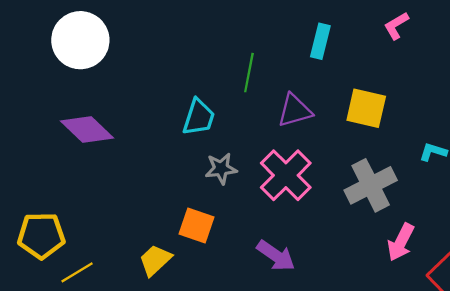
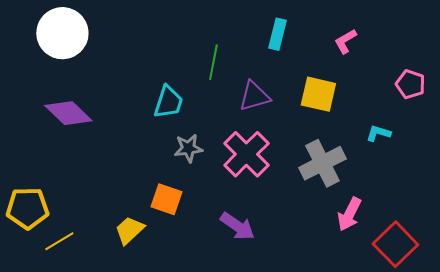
pink L-shape: (396, 26) -> (345, 41), moved

